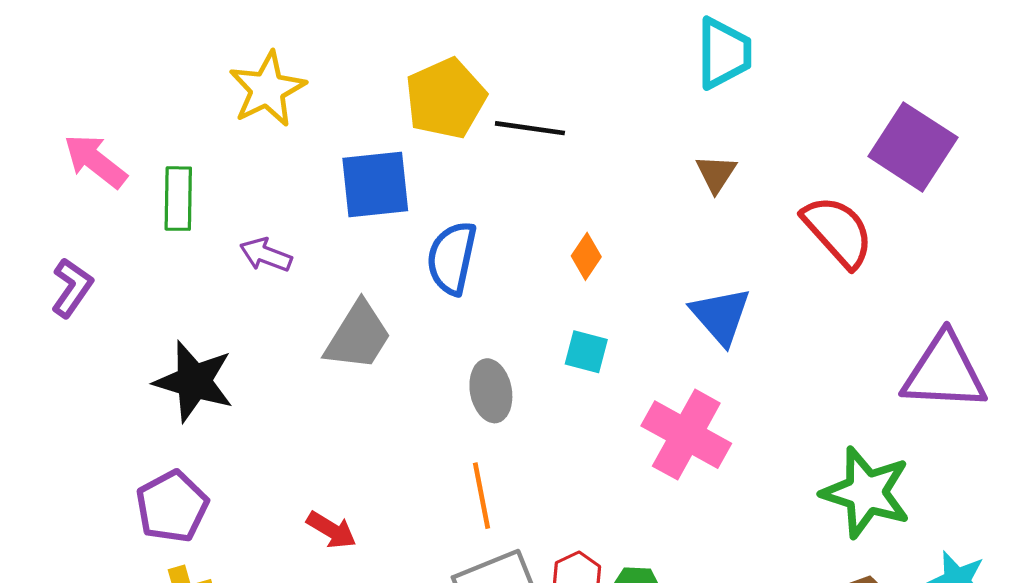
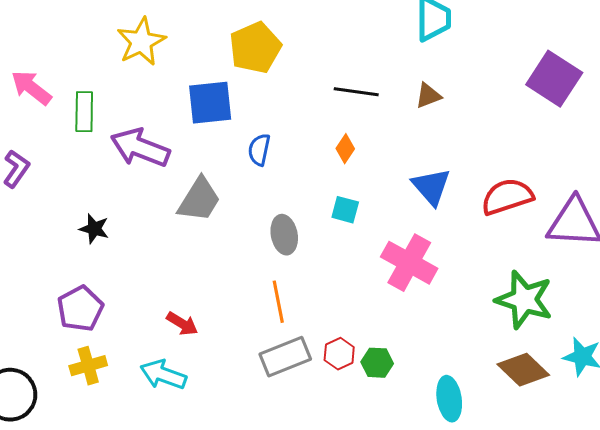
black line: (530, 128) -> (356, 92), moved
brown triangle: (716, 174) -> (428, 96), turned 36
red semicircle: (838, 231) -> (507, 197), moved, turned -66
purple arrow: (266, 255) -> (140, 148), size x1.8
blue semicircle: (452, 258) -> (259, 150), size x0.7
black star: (194, 381) -> (94, 229), size x0.6

